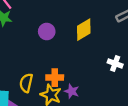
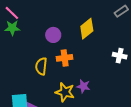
orange cross: (55, 78) -> (65, 58), moved
yellow semicircle: (26, 83) -> (41, 66), moved

